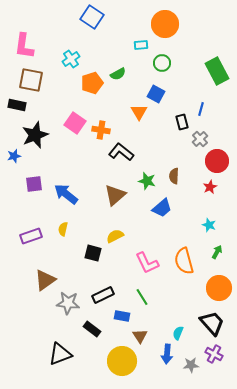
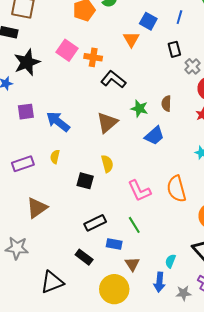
blue line: (201, 109) -> (179, 17), moved
yellow semicircle: (115, 236) -> (107, 164), turned 102
gray star: (68, 303) -> (17, 248), moved

